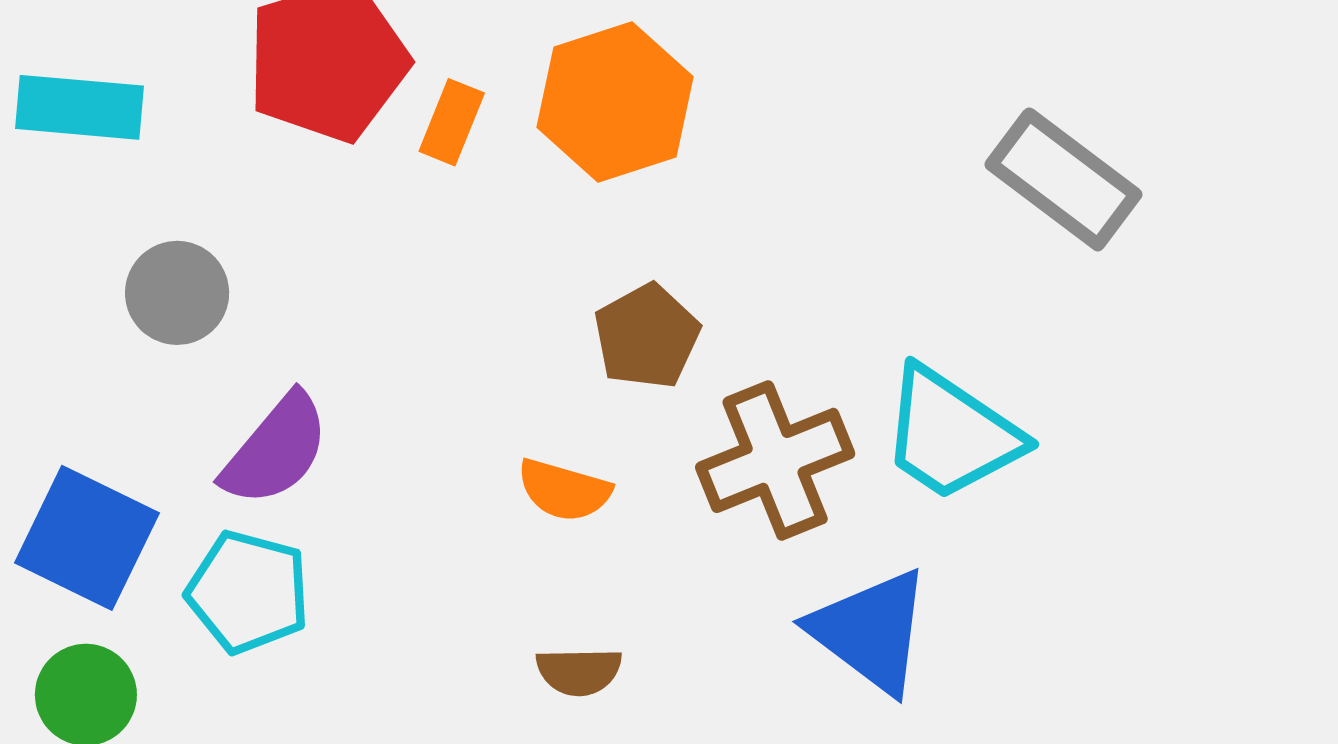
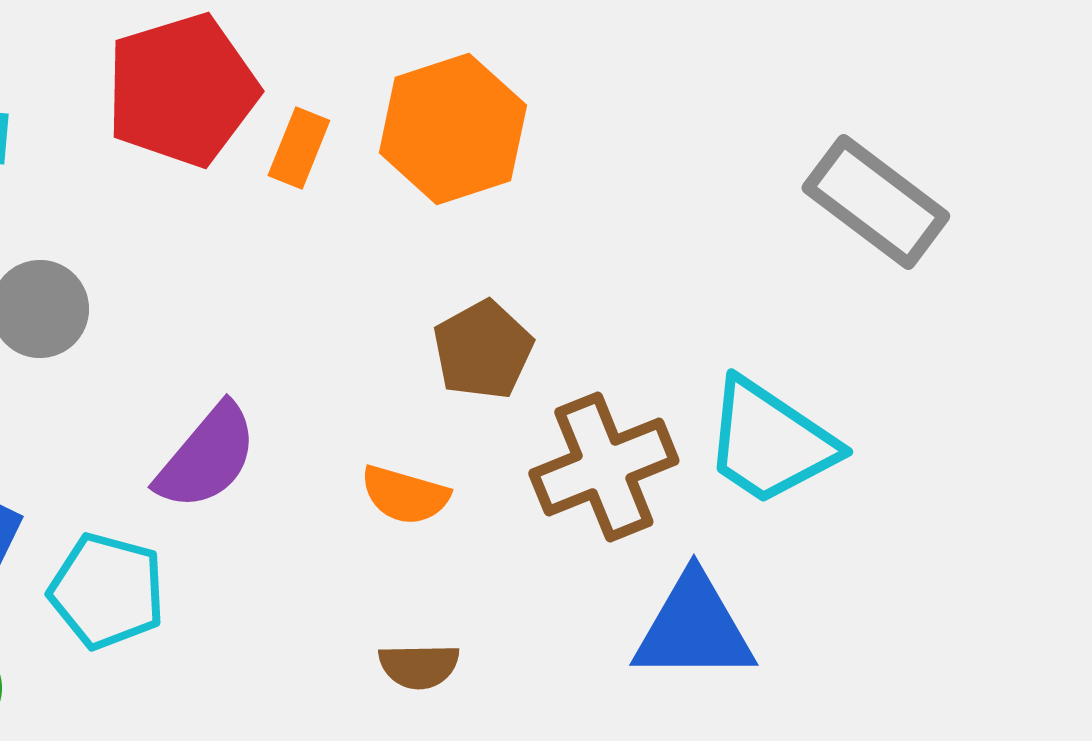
purple semicircle: (276, 450) -> (207, 457), moved
blue triangle: (871, 631) -> (694, 628), turned -37

